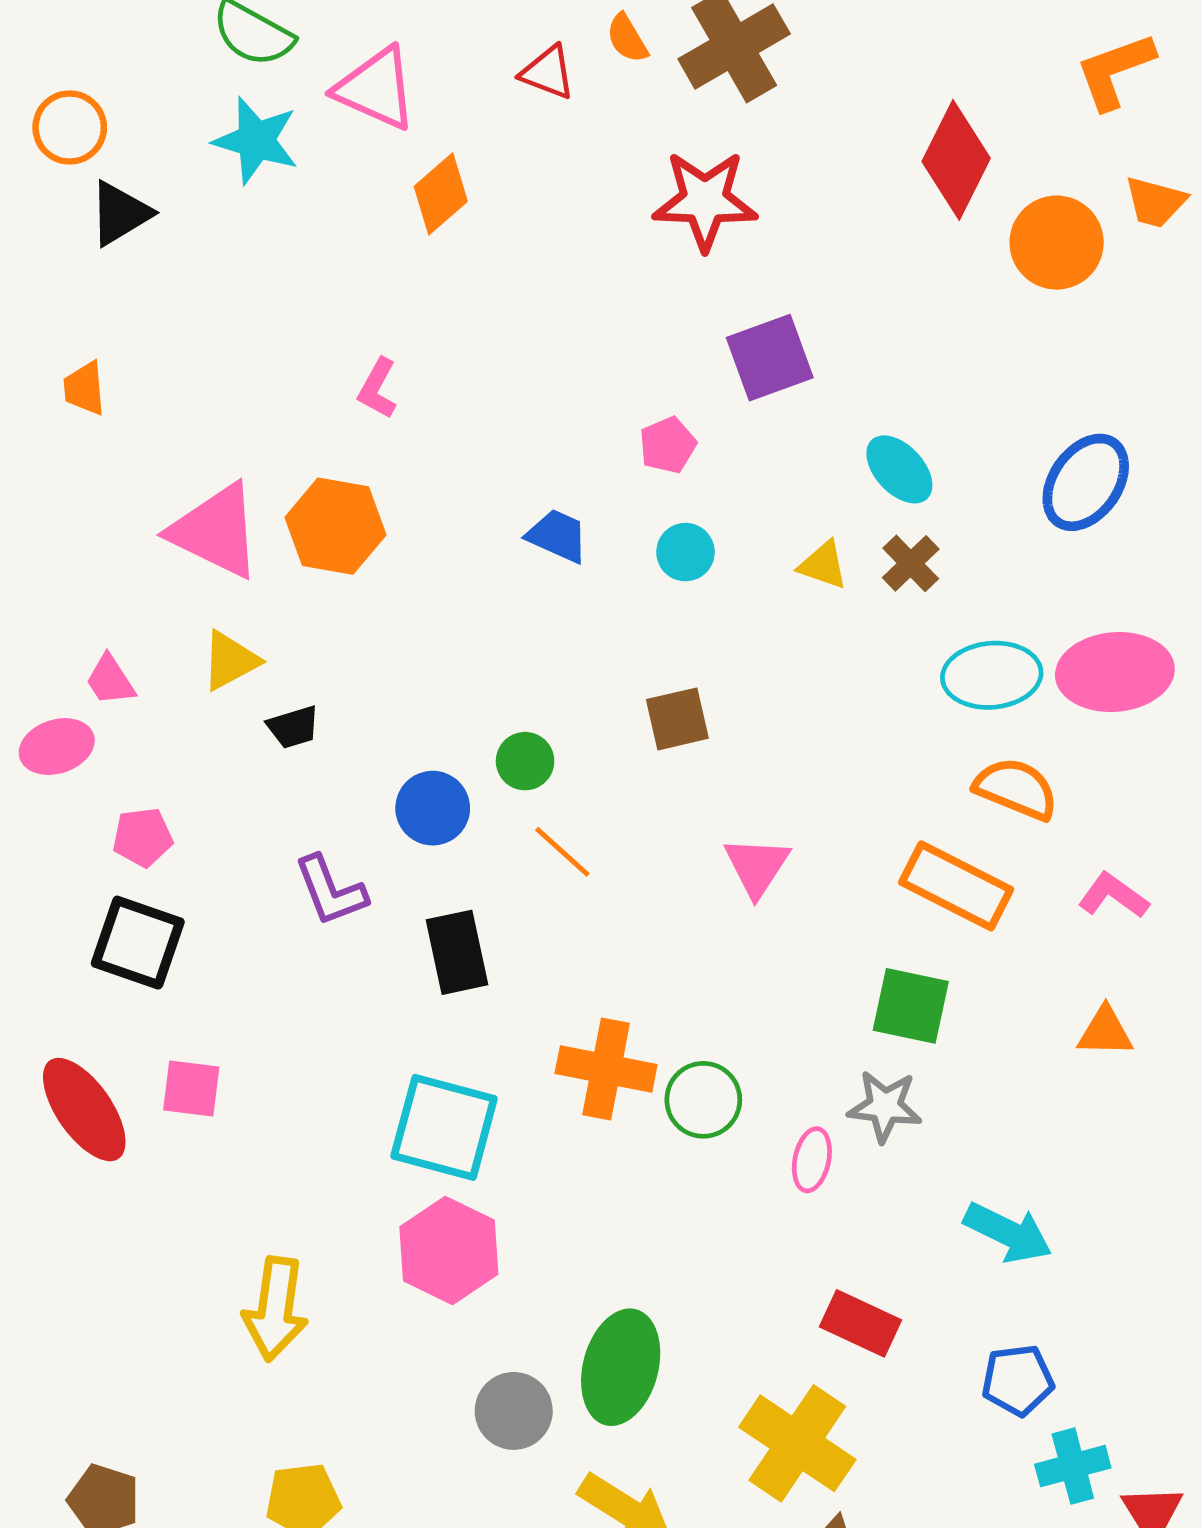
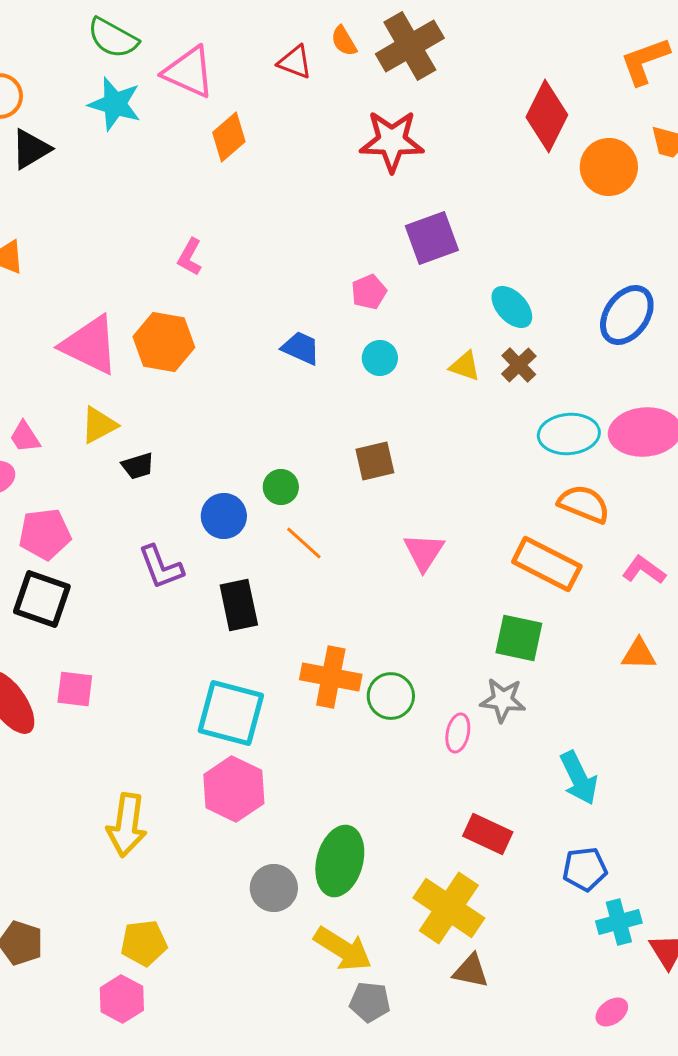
pink pentagon: (143, 837) -> (45, 534), size x1.4
cyan arrow: (1008, 1233) -> (579, 778), turned 38

